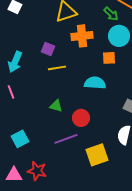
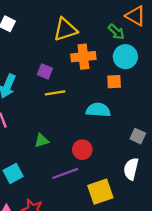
green triangle: (56, 106) -> (41, 141), moved, turned -32

